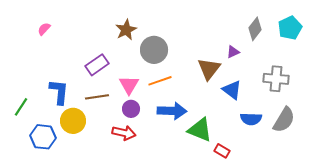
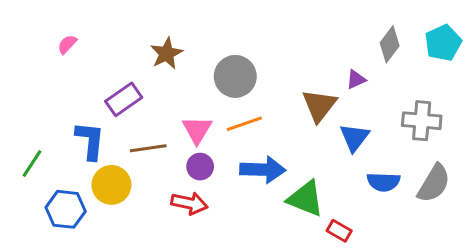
brown star: (126, 30) -> (166, 53), moved
purple rectangle: (97, 65) -> (124, 99), moved
blue triangle: (232, 90) -> (354, 138), turned 30

